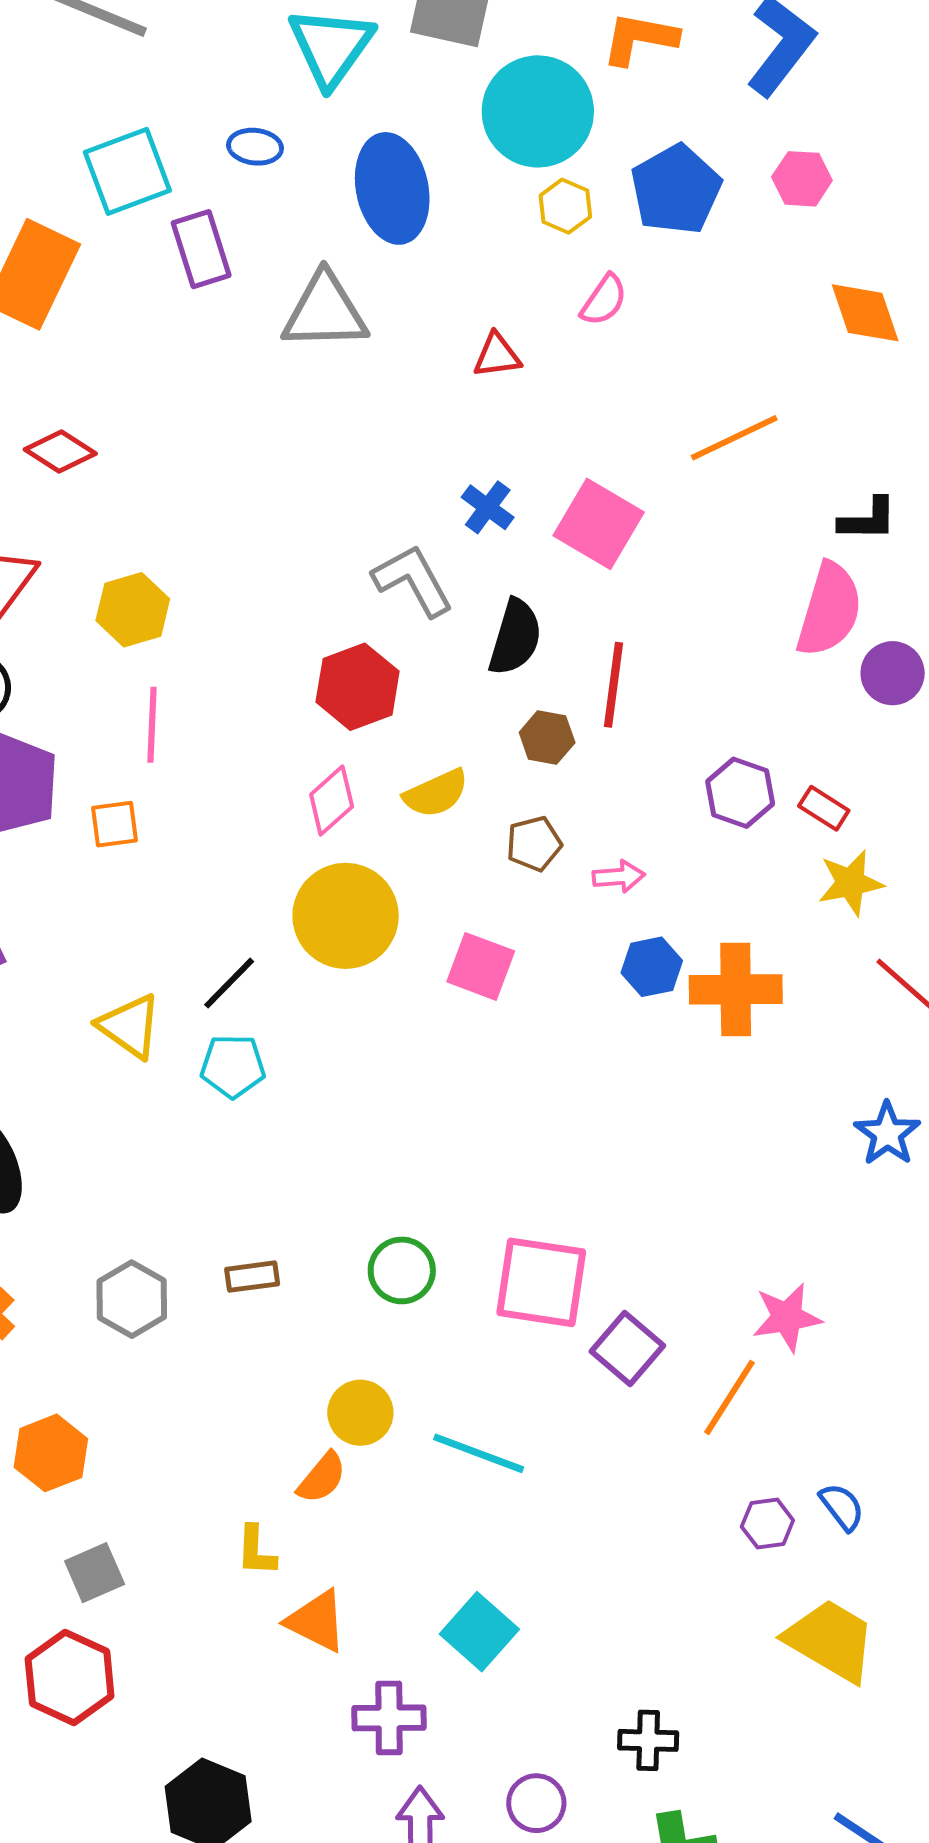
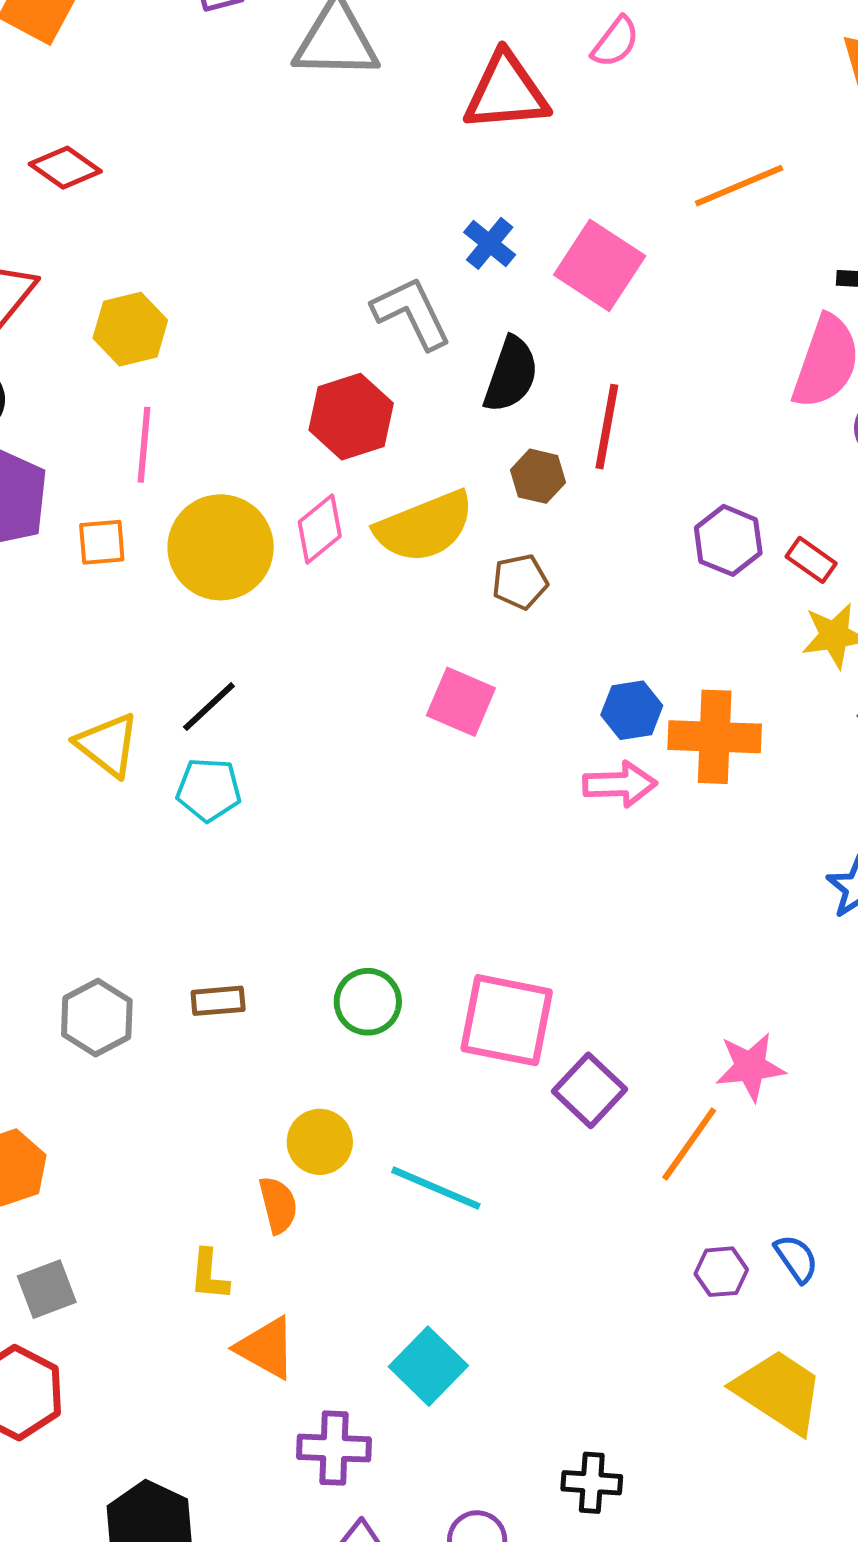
red triangle: (497, 355) -> (506, 92), size x1.8
yellow semicircle: (436, 793) -> (424, 527), size x1.5
pink arrow: (619, 877) -> (620, 784), moved, size x1.4
yellow circle: (346, 916) -> (221, 547), moved
orange semicircle: (322, 1478) -> (278, 1205), turned -56

